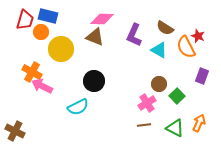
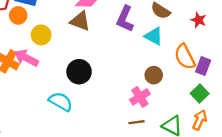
orange semicircle: (186, 47) -> (185, 57), moved
yellow circle: (61, 49) -> (41, 35), size x0.7
pink arrow: (42, 86) -> (26, 58), moved
green square: (177, 96) -> (200, 94), moved
cyan semicircle: (78, 107) -> (61, 102), turned -125

